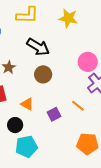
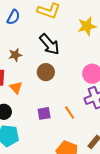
yellow star: (68, 18) -> (87, 26), turned 30
orange triangle: (27, 104) -> (16, 87), moved

